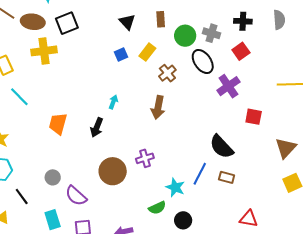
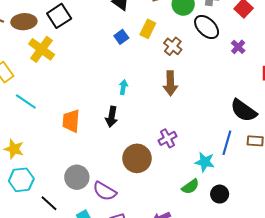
yellow cross: (44, 51) -> (42, 49), turned -35
purple cross: (228, 86) -> (238, 47), size x0.6
gray circle: (53, 177) -> (77, 177), size x1.5

